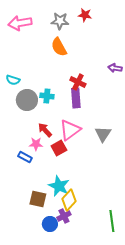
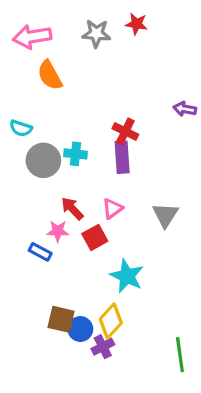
orange semicircle: (59, 47) -> (50, 75), moved
pink triangle: (70, 130) -> (112, 209), size x0.6
cyan star: (59, 186) -> (127, 276), moved
blue circle: (50, 224) -> (80, 329), moved

